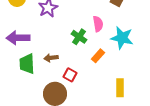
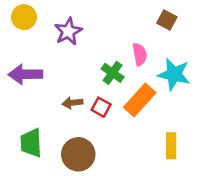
orange rectangle: (98, 56) -> (140, 100), size x1.6
green trapezoid: (27, 64) -> (31, 143), moved
red square: (70, 75) -> (101, 107), moved

